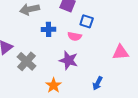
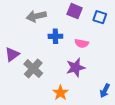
blue square: (87, 21) -> (100, 17), moved
purple star: (69, 60) -> (76, 68), turned -30

